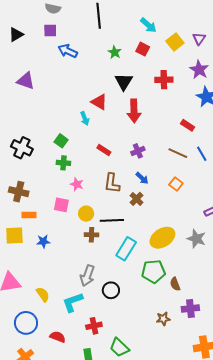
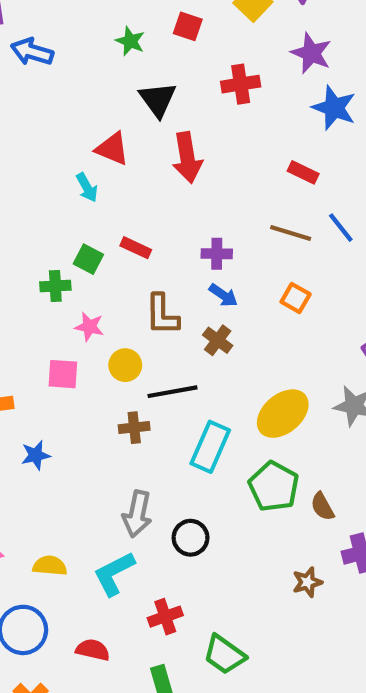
green square: (61, 141) -> (88, 259), moved
purple cross: (138, 151) -> (217, 254), moved, turned 32
yellow circle: (86, 214) -> (125, 365), moved
green pentagon: (153, 271) -> (274, 486), turned -30
yellow semicircle: (43, 294) -> (50, 566), turned -42

